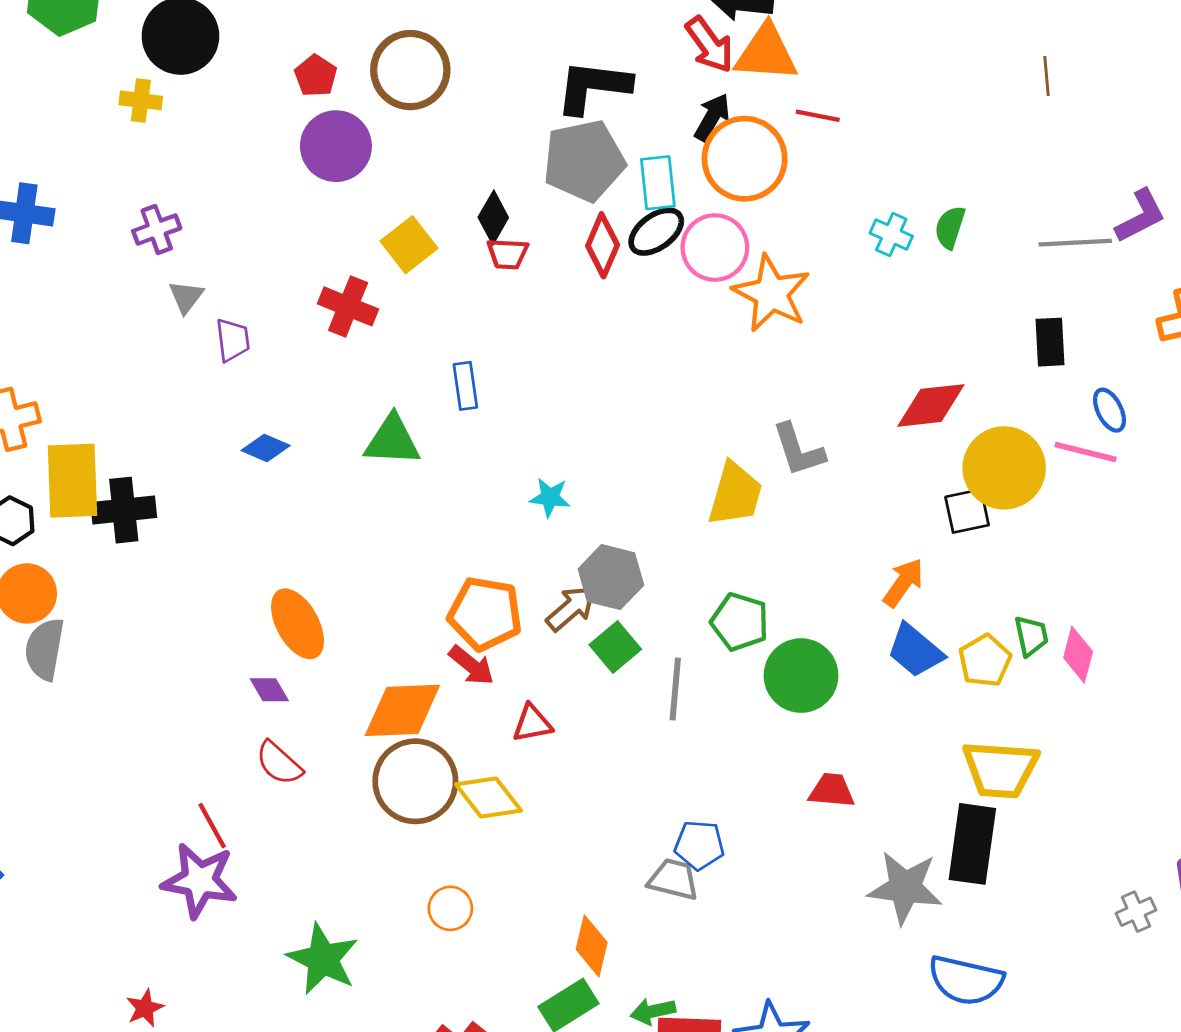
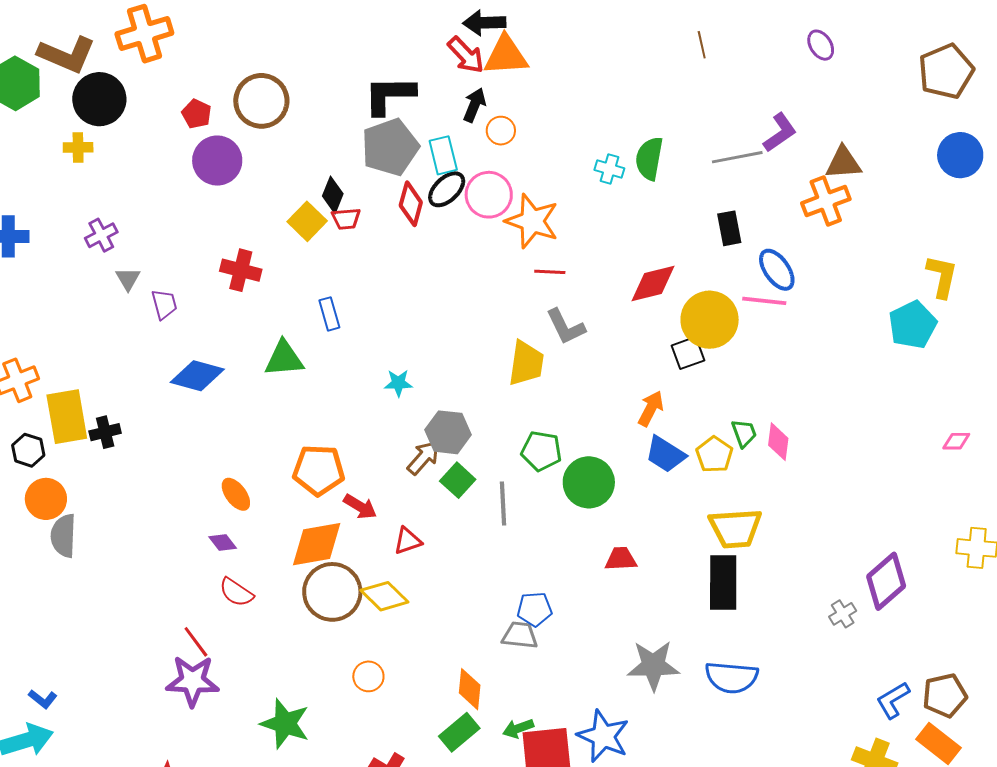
red line: (818, 116) -> (550, 272), moved
orange circle: (745, 159) -> (501, 131), size x0.5
green semicircle: (950, 227) -> (649, 158), size x1.4
yellow square: (409, 245) -> (307, 221), moved
blue ellipse: (1109, 410) -> (777, 270), size x1.4
blue diamond: (266, 448) -> (197, 376), size x1.6
black cross: (124, 510) -> (105, 432), size x0.7
orange pentagon: (485, 614) -> (319, 470), moved
orange ellipse: (298, 624) -> (236, 494), size x0.7
gray star: (905, 888) -> (653, 665), moved

